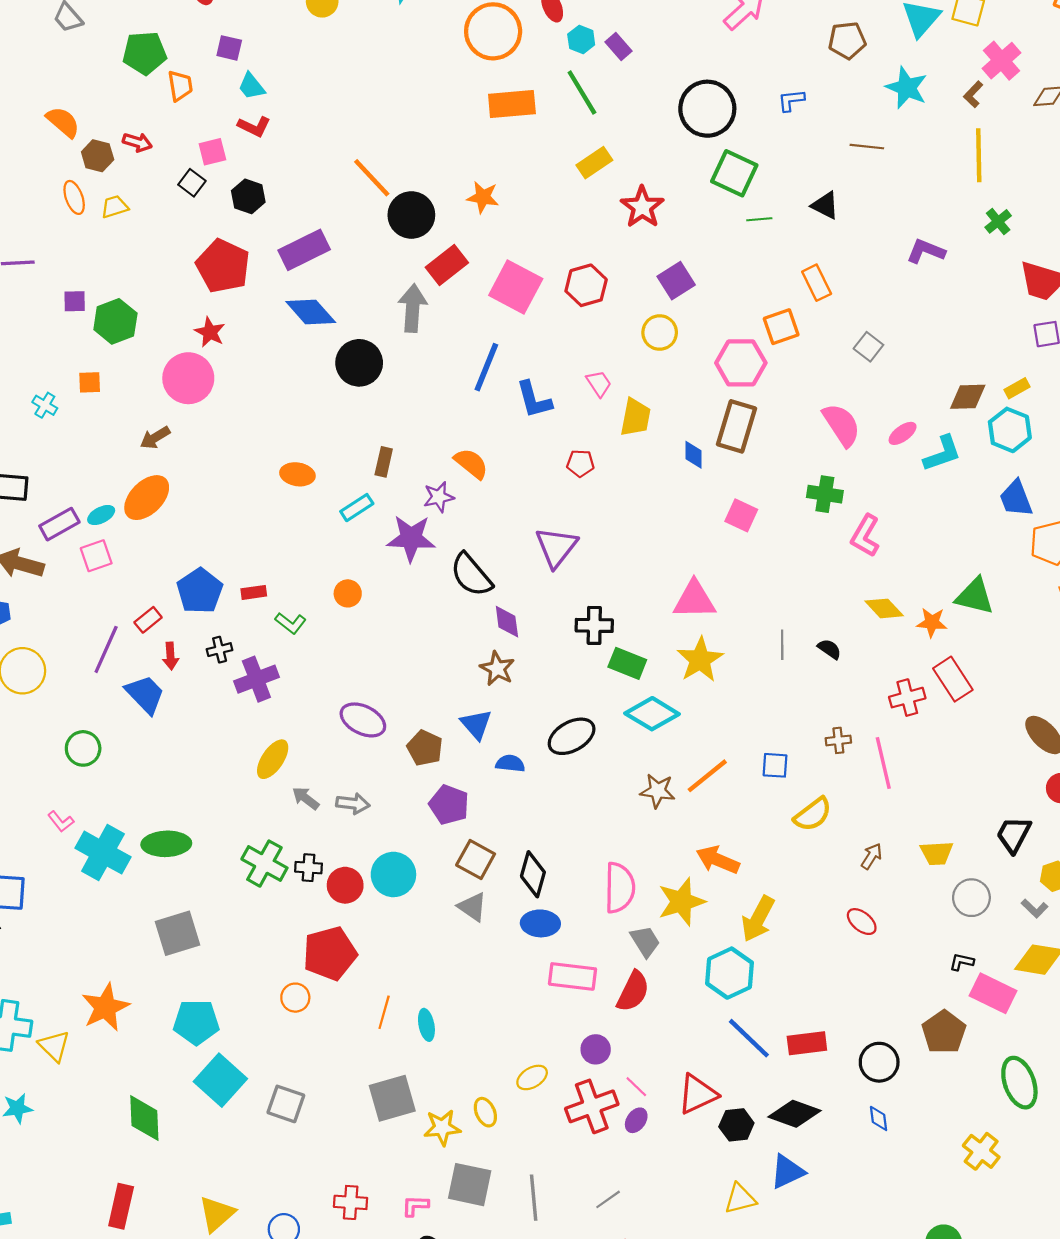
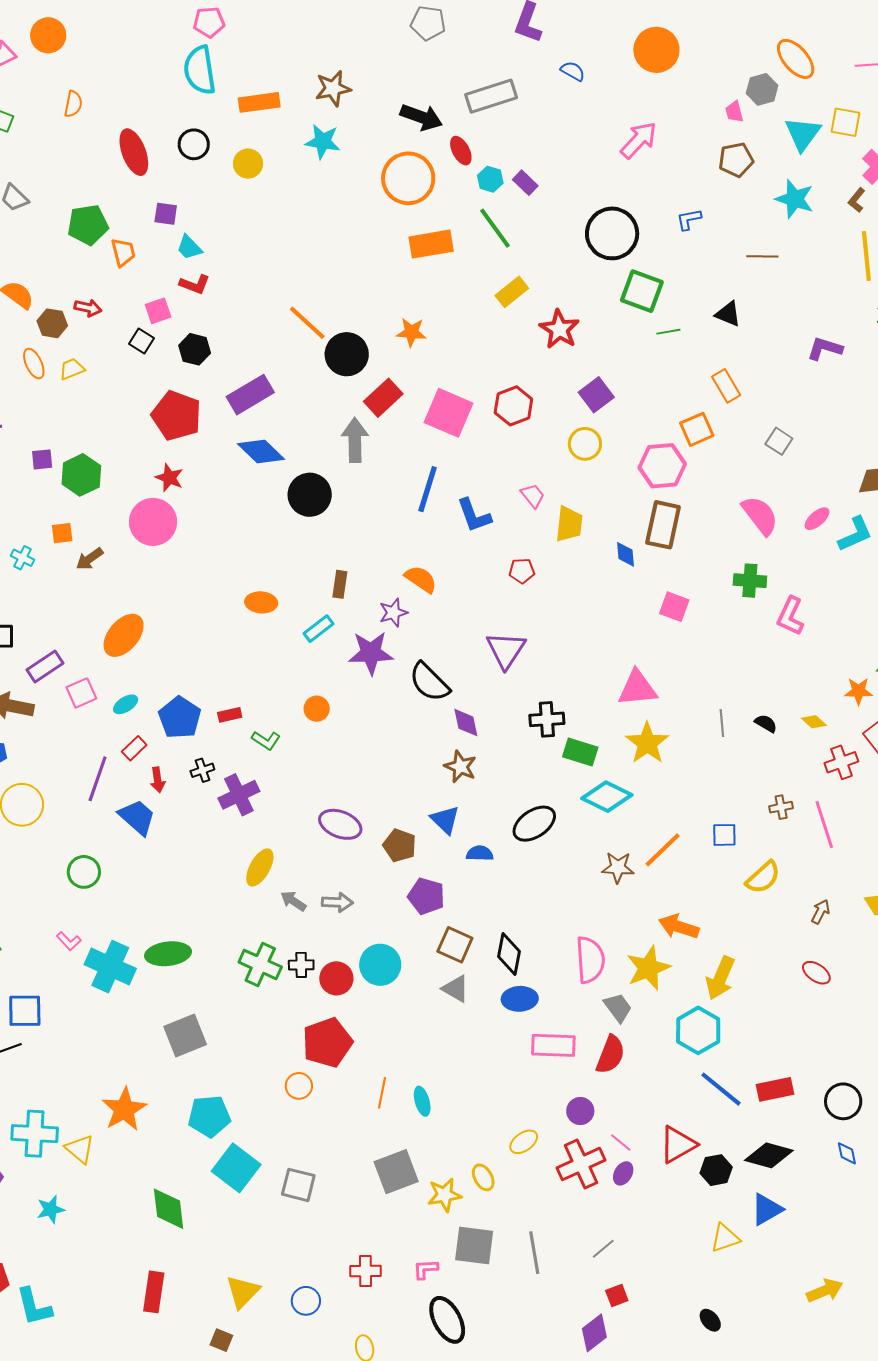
brown arrow: (155, 438) -> (90, 559), moved
cyan ellipse: (101, 515) -> (126, 704), moved
yellow diamond: (884, 608) -> (814, 722), moved, size x0.7

